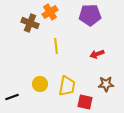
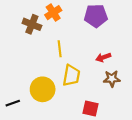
yellow circle: (40, 84) -> (43, 89), size x1.5
brown star: (106, 84) -> (112, 79), moved
yellow trapezoid: (67, 86) -> (71, 75), moved

